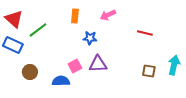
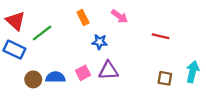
pink arrow: (108, 15) -> (119, 16), turned -119
orange rectangle: (75, 16) -> (83, 17), turned -32
blue semicircle: (61, 81) -> (55, 77), moved

